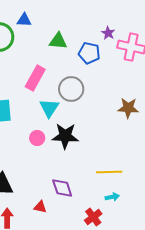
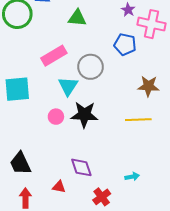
blue pentagon: (89, 53) -> (125, 44), moved
pink rectangle: (35, 78) -> (54, 56), turned 30
yellow line: (109, 172) -> (138, 120), moved
red cross: (93, 217) -> (102, 197), moved

